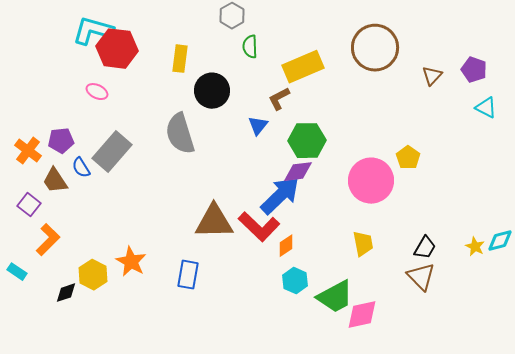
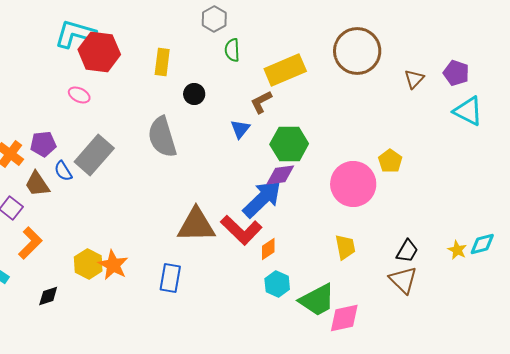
black circle: (212, 91) -> (194, 94), size x0.6
cyan triangle: (486, 108) -> (468, 111), size x1.4
yellow hexagon: (93, 275) -> (88, 264), moved

